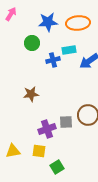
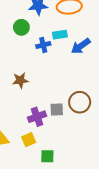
yellow square: (39, 151) -> (29, 140), turned -32
green square: (57, 167) -> (47, 156), turned 32

